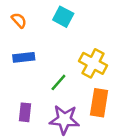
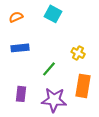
orange semicircle: (19, 20) -> (16, 17), turned -72
yellow cross: (93, 63) -> (78, 53), size x0.6

